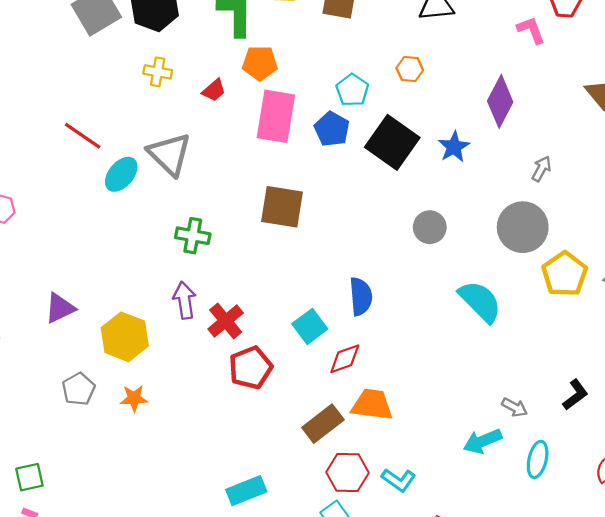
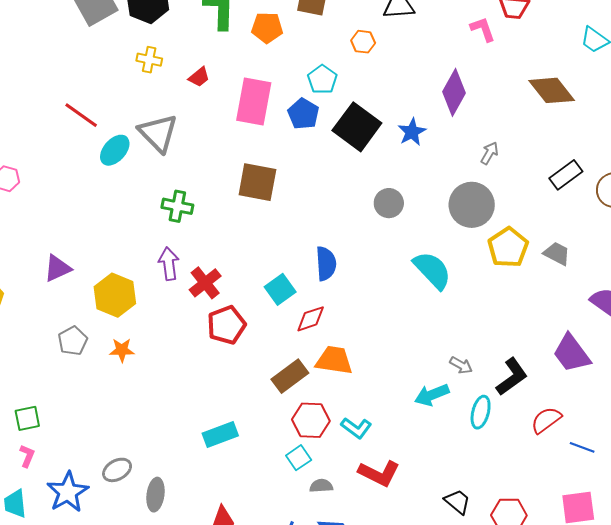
orange pentagon: (260, 63) -> (267, 28), moved
orange hexagon: (410, 69) -> (363, 42), moved
black L-shape: (575, 395) -> (512, 377), moved, size x1.4

